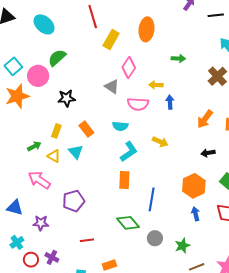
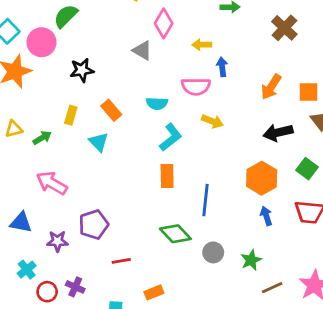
pink semicircle: (138, 104) -> (196, 86), moved
black arrow: (208, 153) -> (278, 133), size x1.5
yellow triangle: (54, 156) -> (14, 129), moved, turned -40
purple pentagon: (74, 201) -> (94, 225), moved

